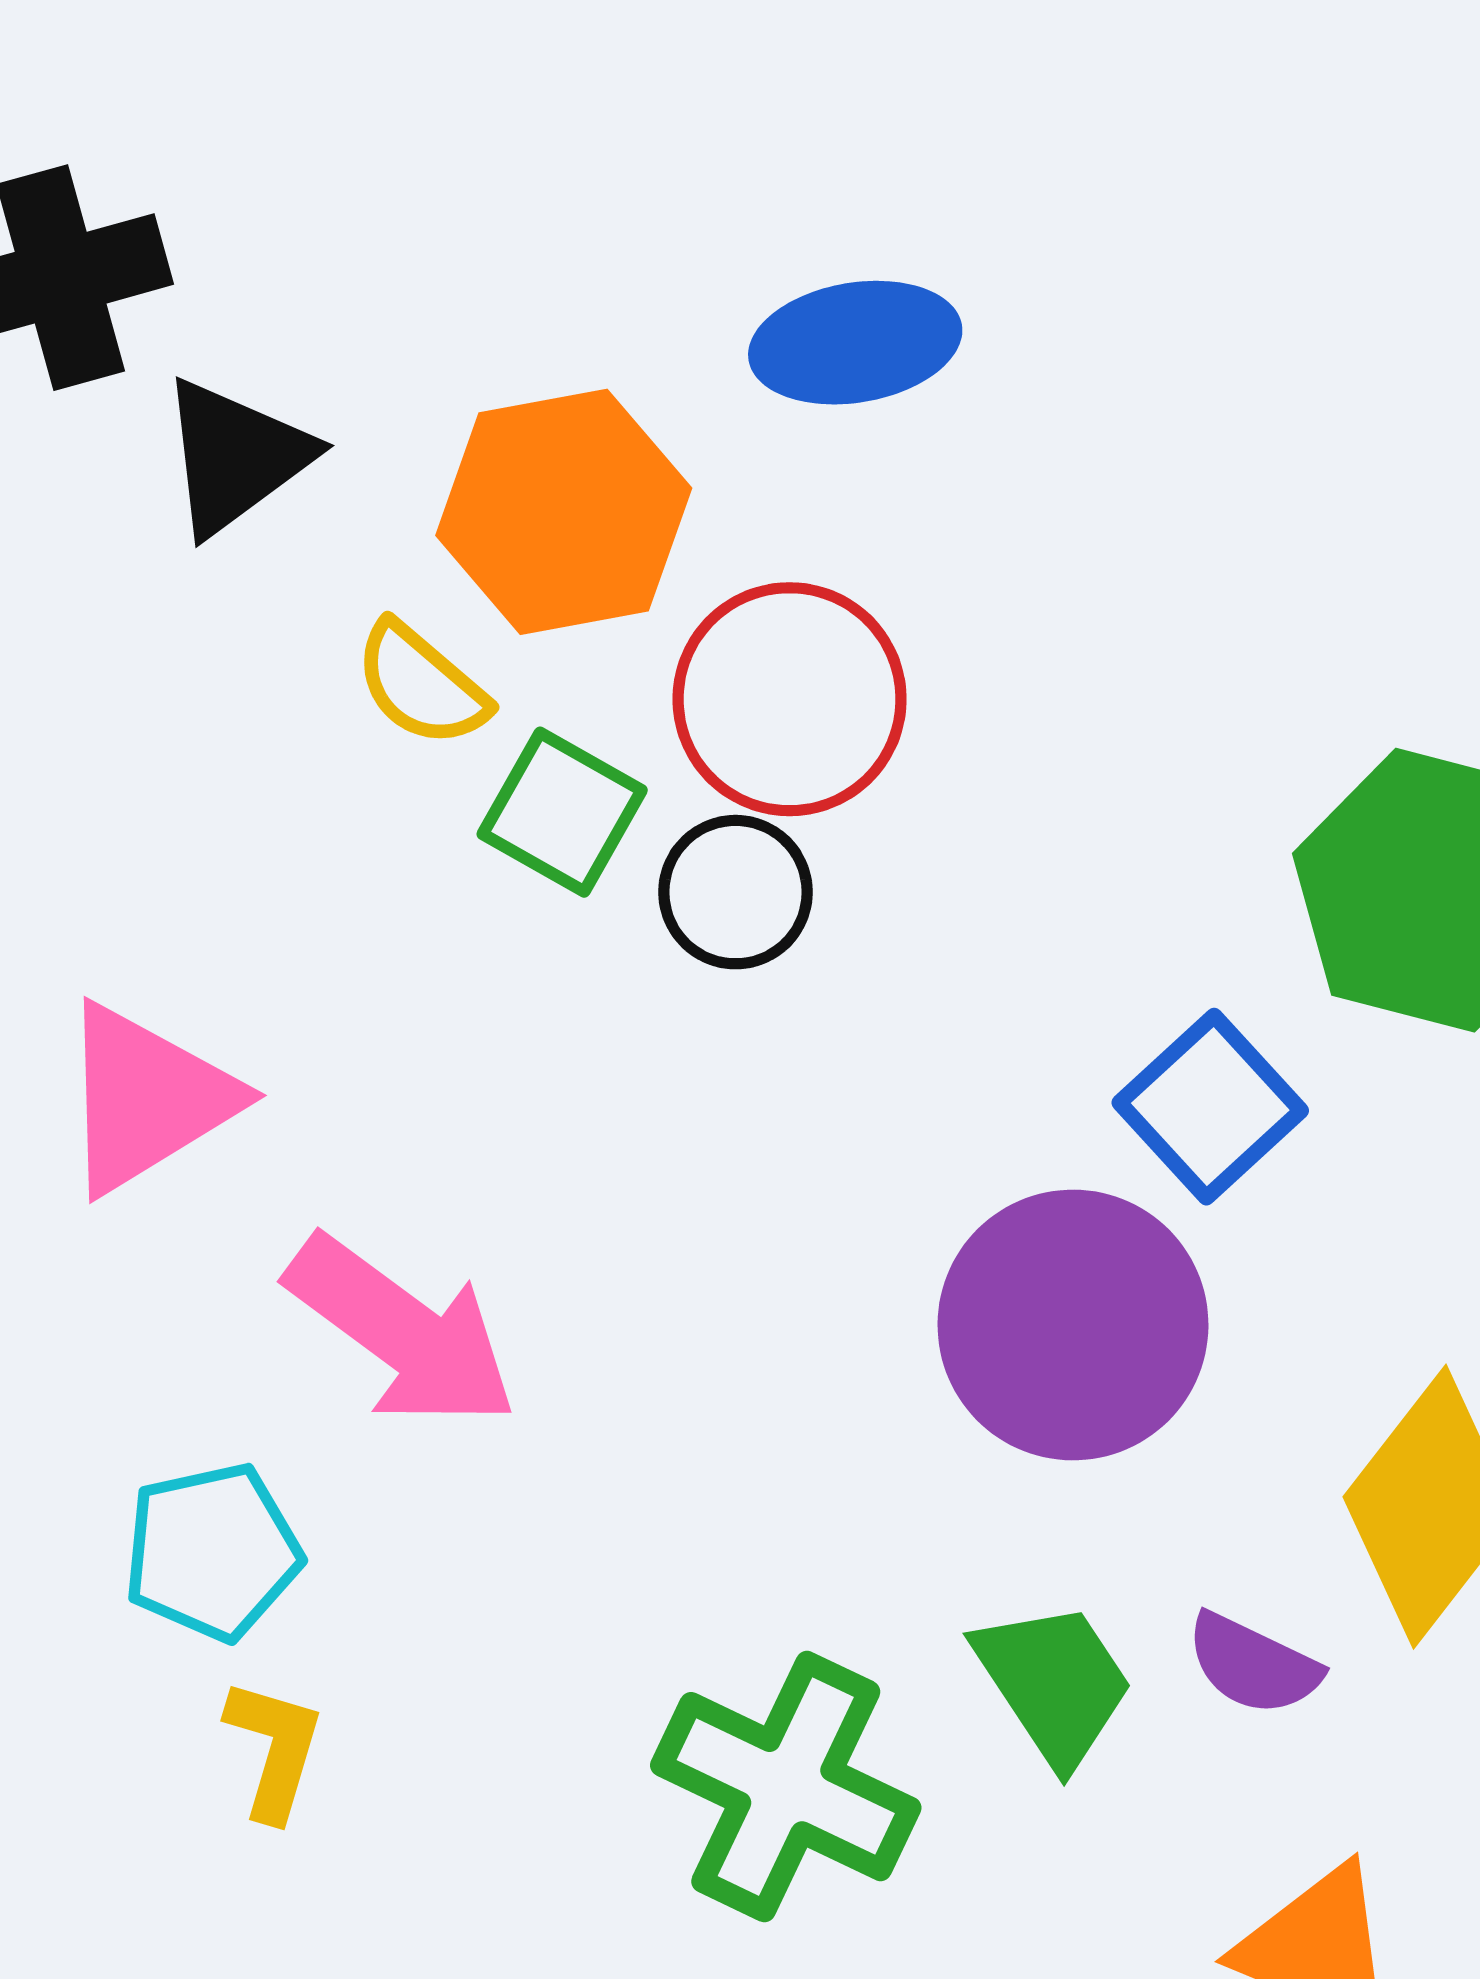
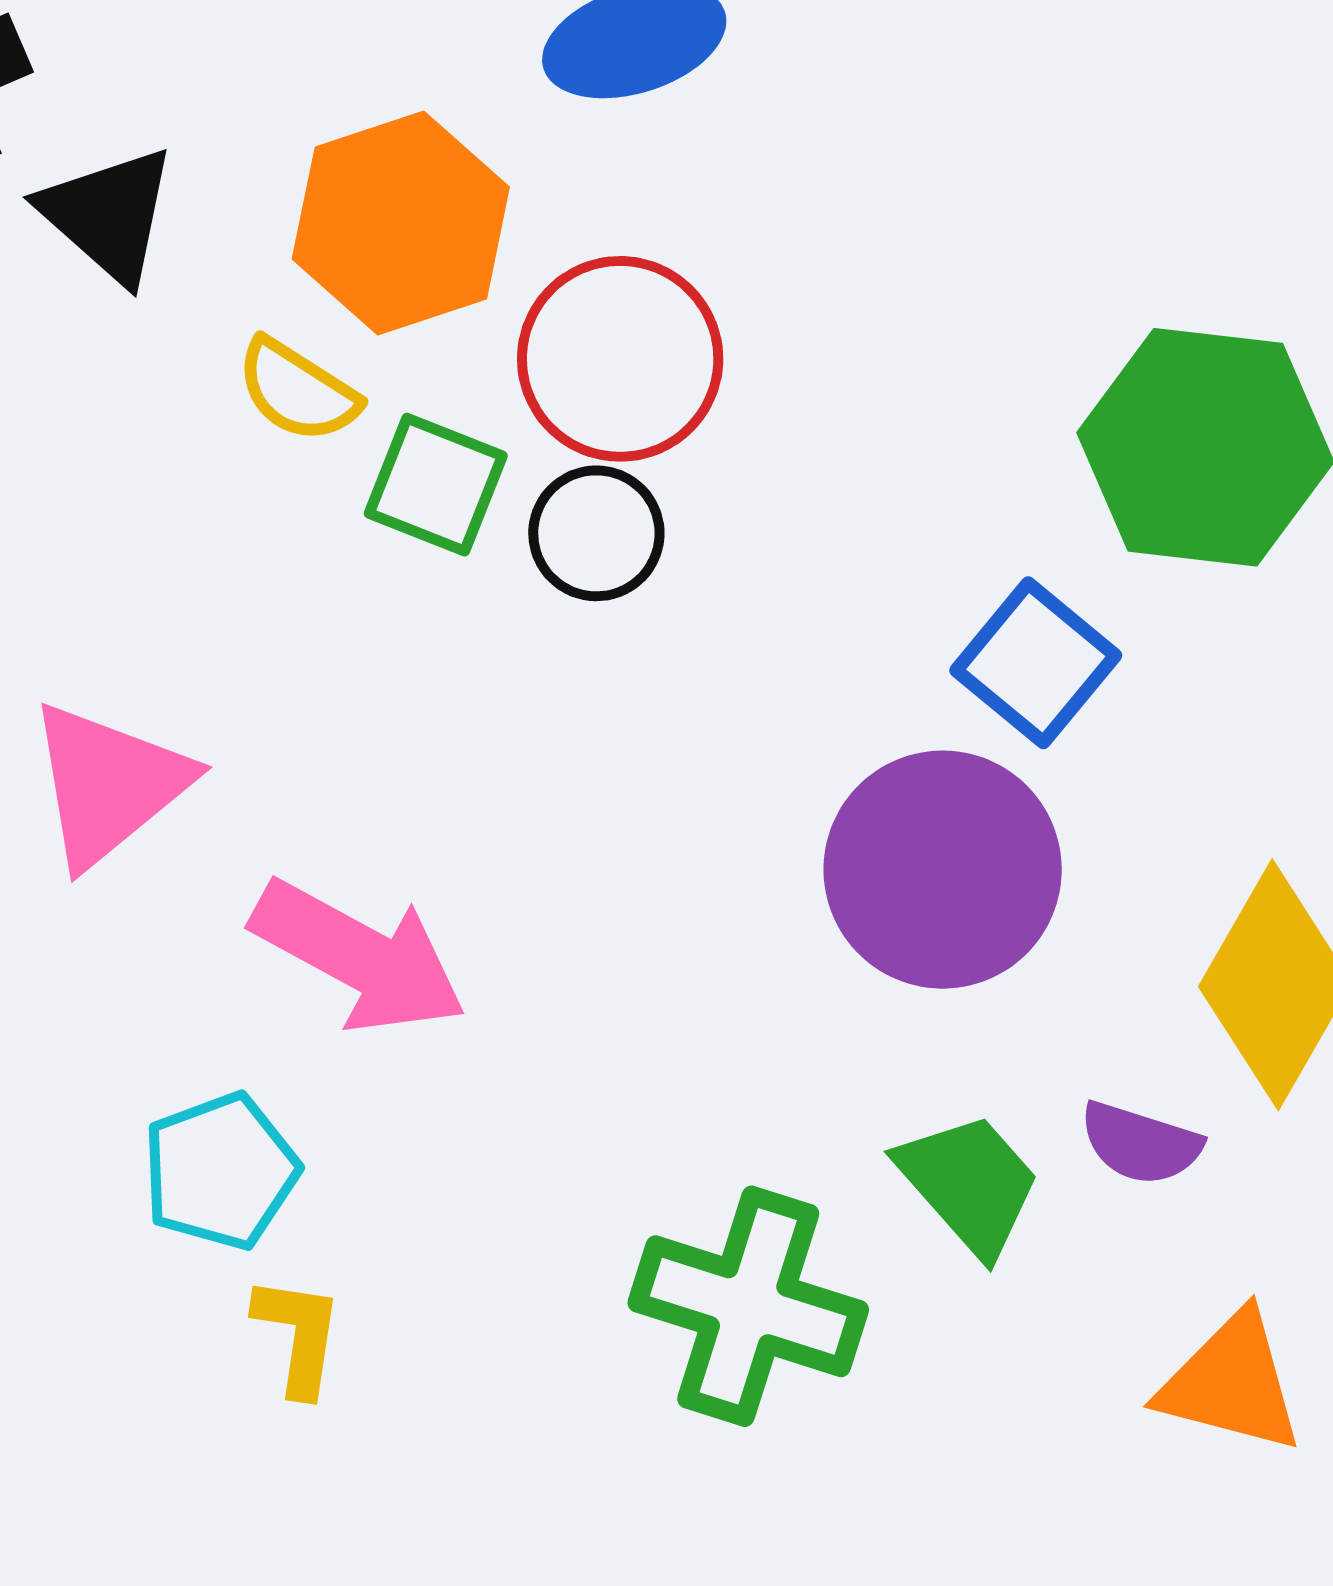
black triangle: (235, 457) -> (108, 215), turned -34

